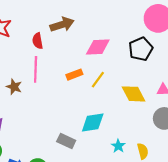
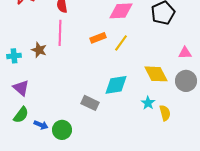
yellow diamond: (134, 94) -> (156, 74), moved
cyan star: (118, 146) -> (148, 103), moved

